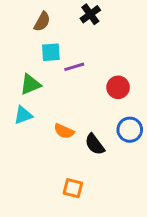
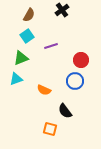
cyan square: (51, 52) -> (27, 36), moved, turned -32
blue circle: (130, 130) -> (75, 81), moved
black semicircle: (95, 144) -> (65, 111), moved

